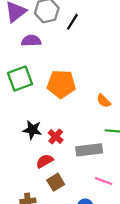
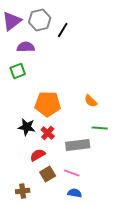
green square: (20, 79) -> (18, 71), moved, size x0.7
orange pentagon: (61, 84) -> (48, 104), moved
pink line: (104, 181) -> (72, 173), moved

